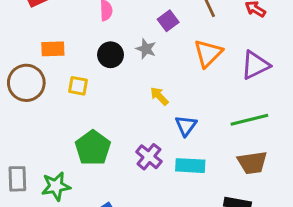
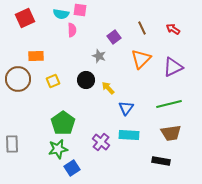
black circle: (111, 55) -> (86, 80), moved
yellow square: (78, 86) -> (53, 81), turned -32
purple cross: (149, 157) -> (101, 142), moved
green star: (56, 186) -> (58, 149), moved

